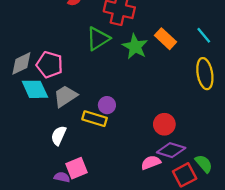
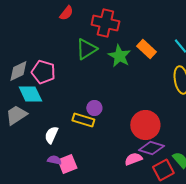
gray trapezoid: (65, 96) -> (16, 115), moved
red circle: (164, 124) -> (145, 125), size x1.5
purple semicircle: (62, 177) -> (54, 160), moved

